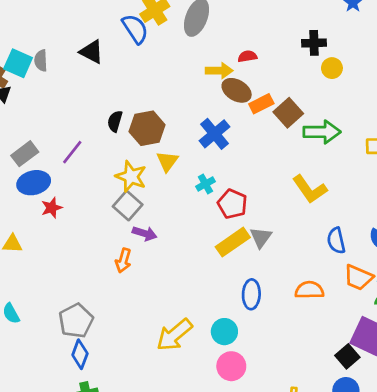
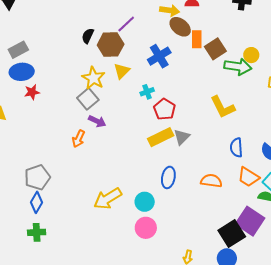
yellow circle: (332, 68) -> (251, 55), moved
orange rectangle: (261, 104) -> (197, 39), turned -72
purple line: (72, 152) -> (126, 24), moved
black square: (347, 356) -> (232, 233), size x1.5

